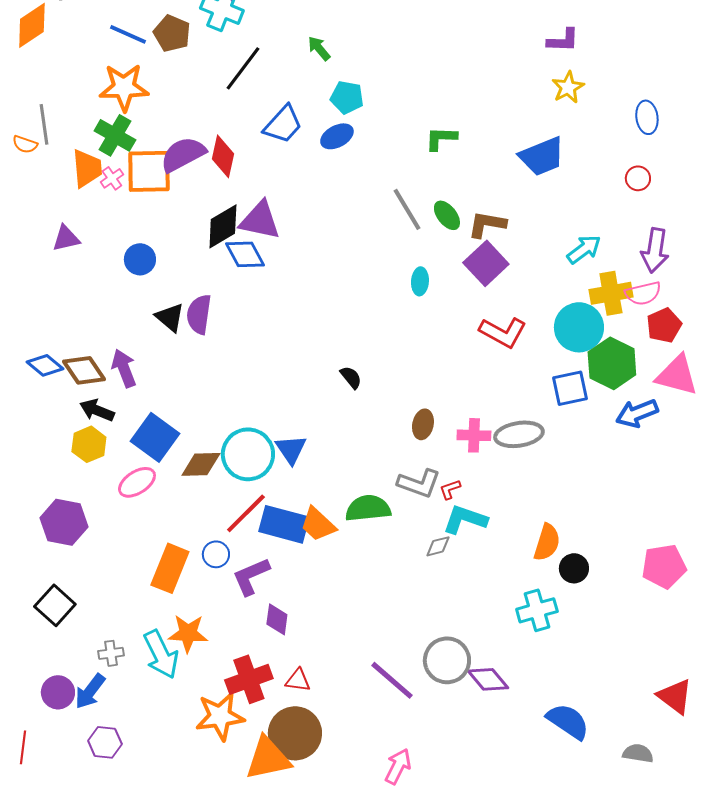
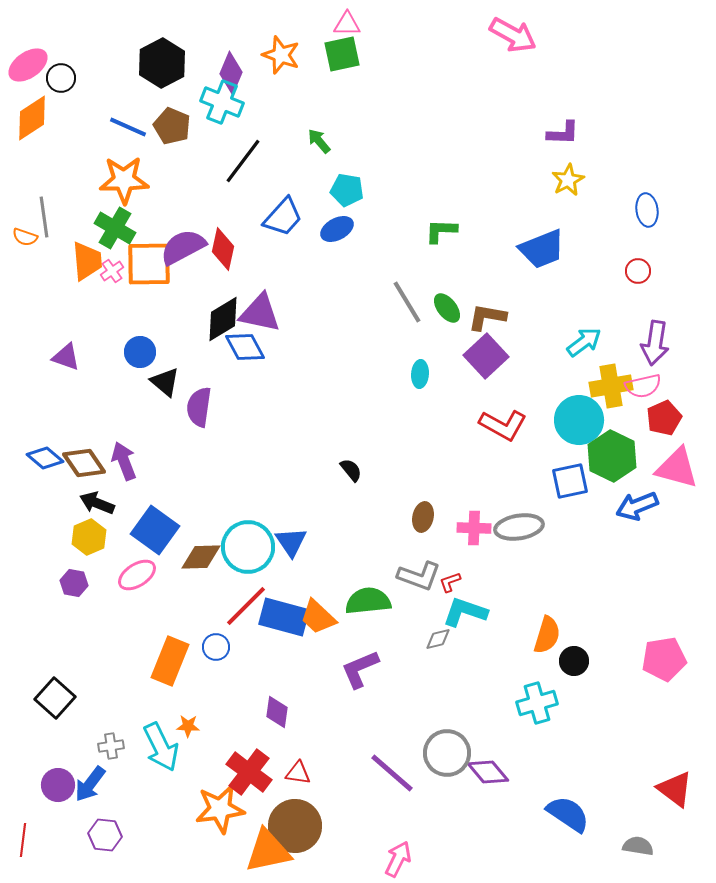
purple triangle: (66, 238) -> (66, 357), moved, turned 32
black triangle: (170, 317) -> (165, 382), moved
purple hexagon: (64, 522) -> (74, 583), moved, size x0.6
purple L-shape: (251, 576) -> (360, 669), moved
orange star: (188, 633) -> (188, 726), size x0.6
red cross: (249, 679) -> (249, 772), turned -33

